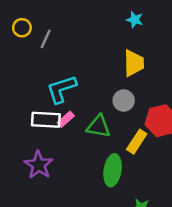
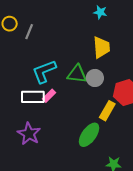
green triangle: (99, 126) -> (77, 74), moved
green ellipse: (113, 170) -> (89, 135), turned 30

